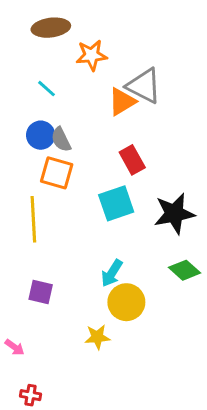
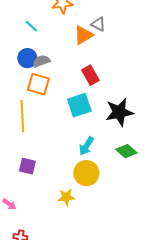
gray triangle: (144, 86) -> (98, 24), size x0.6
gray semicircle: (61, 139) -> (41, 61), turned 96
cyan arrow: (112, 273) -> (86, 146), moved

